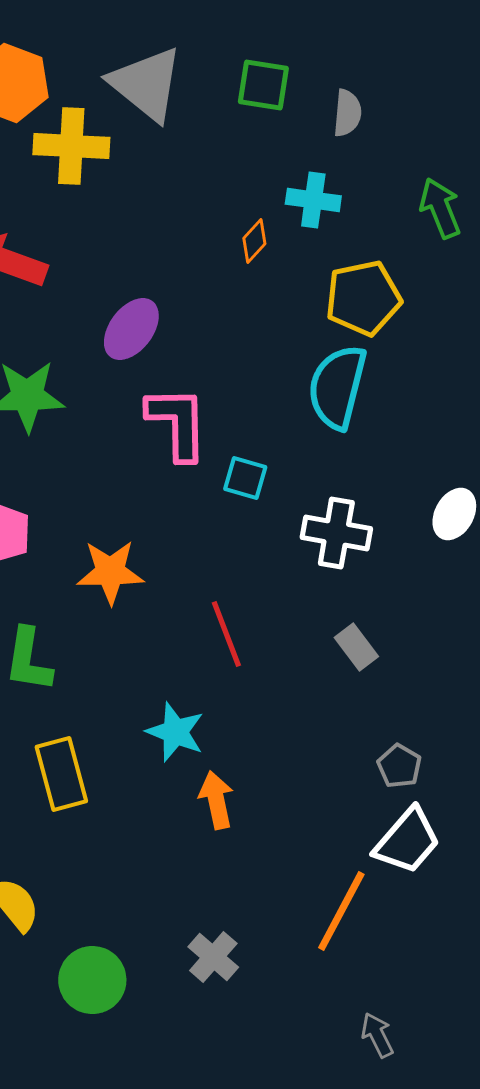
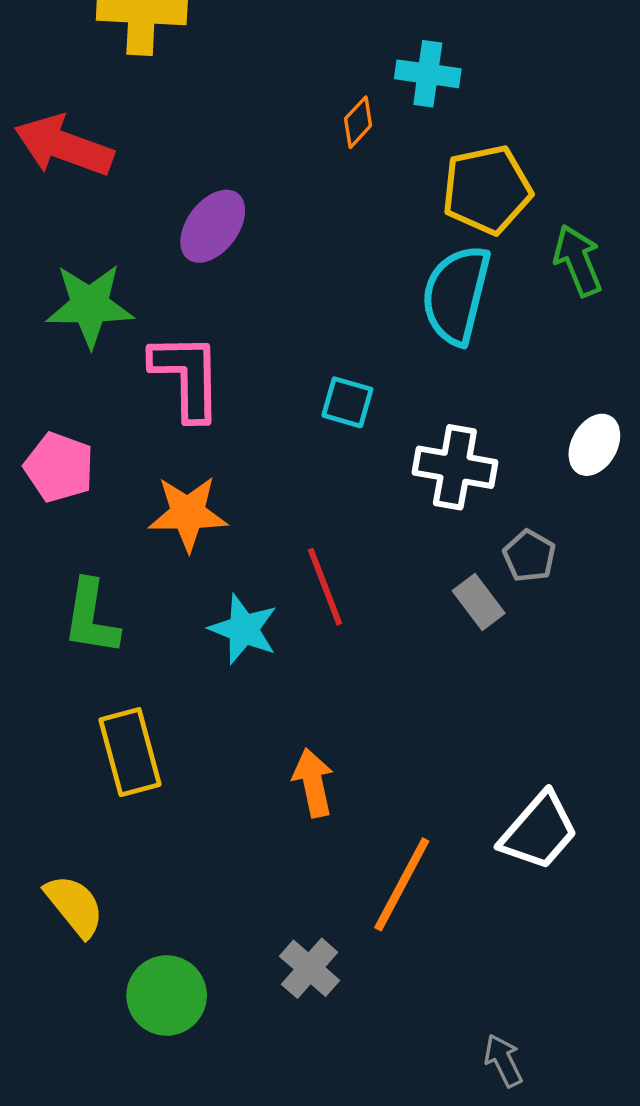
green arrow: (440, 208) -> (578, 260), moved
pink L-shape: (177, 423) -> (187, 376), moved
cyan star: (175, 732) -> (243, 629), moved
gray pentagon: (399, 766) -> (529, 556), moved
orange line: (341, 911) -> (402, 884), moved

